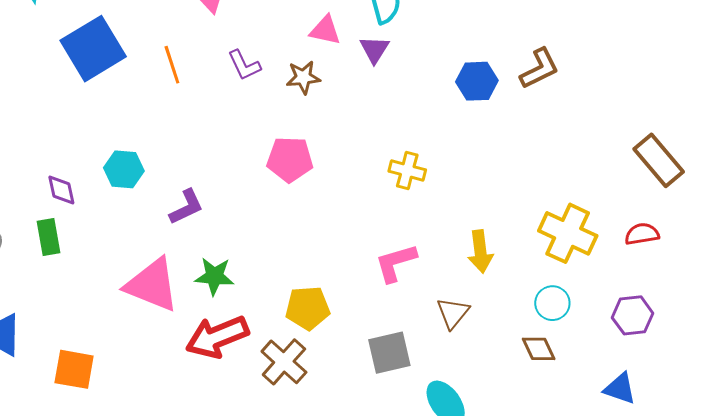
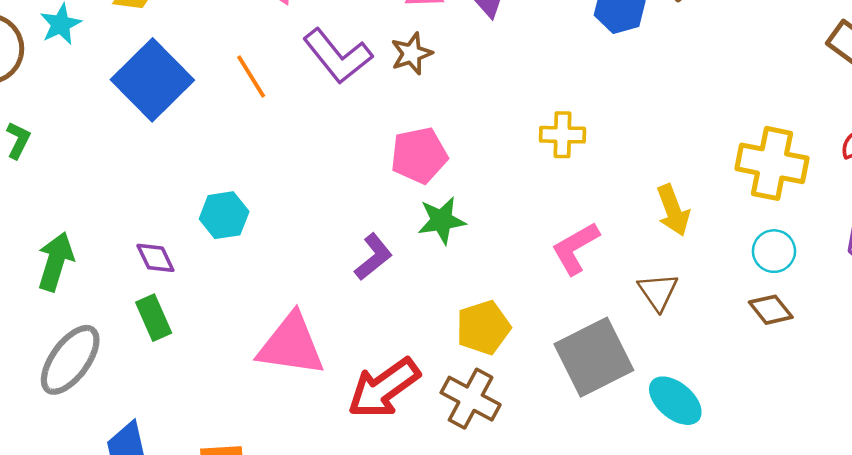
purple L-shape: (244, 65) -> (338, 56), size x1.6
purple L-shape: (186, 207) -> (373, 257), moved
green star: (214, 276) -> (442, 220), moved
gray square: (389, 353) -> (594, 357), size x1.4

